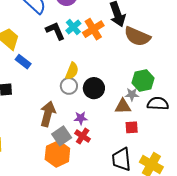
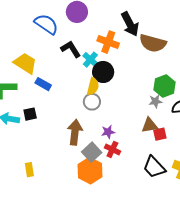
cyan cross: (73, 27) -> (90, 60), moved
orange cross: (93, 29) -> (108, 42), turned -30
black circle: (94, 88) -> (103, 72), moved
brown triangle: (123, 106) -> (150, 125), moved
black trapezoid: (121, 159) -> (154, 167), turned -30

